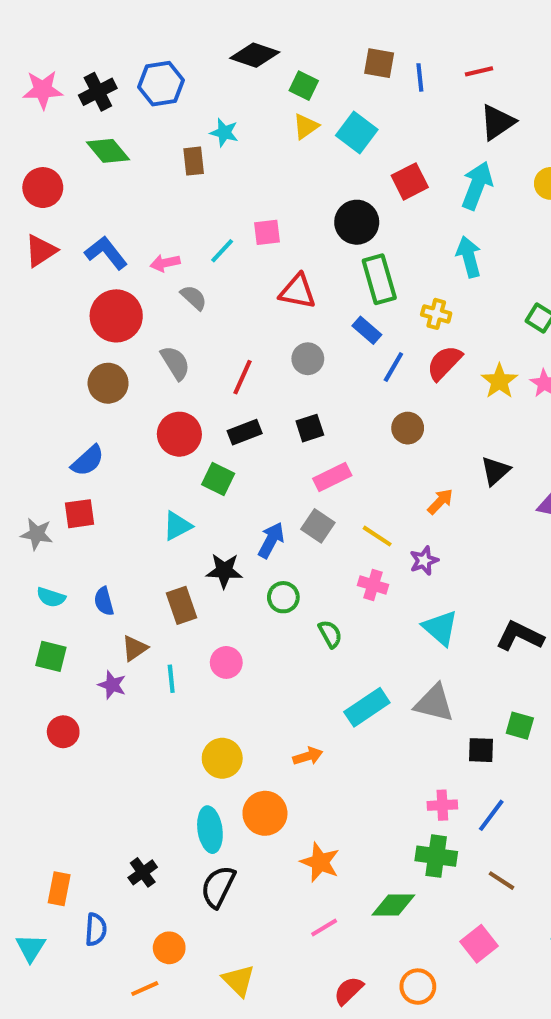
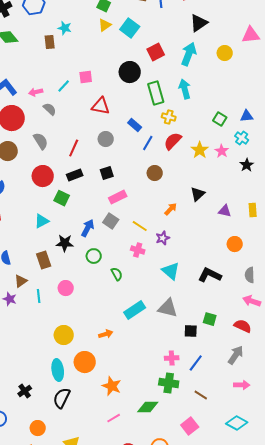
green rectangle: (379, 279) -> (156, 93), moved

